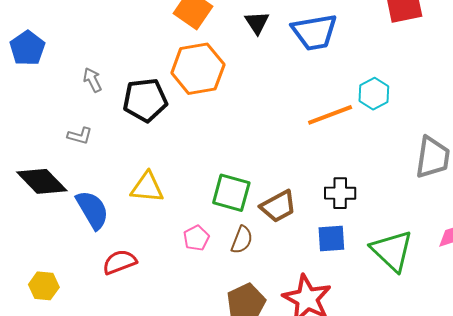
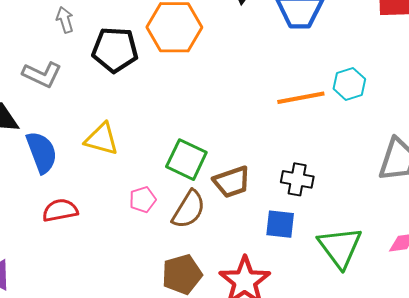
gray L-shape: (80, 136) -> (42, 75), size x1.5
brown semicircle: (242, 240) -> (189, 209), size x1.4

